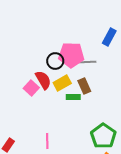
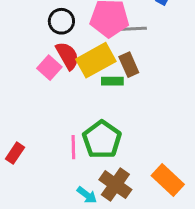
black circle: (55, 61) -> (61, 21), moved
yellow rectangle: (62, 83) -> (96, 60), size x1.4
green pentagon: (103, 136) -> (102, 140), moved

